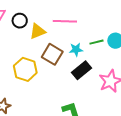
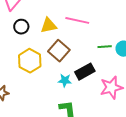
black circle: (20, 21) -> (21, 27), moved
cyan star: (76, 50) -> (65, 81), moved

